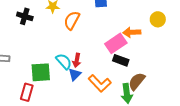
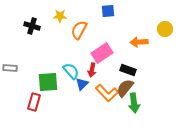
pink rectangle: (116, 43) -> (102, 53), moved
red arrow: (77, 60) -> (92, 70), moved
brown semicircle: (137, 81) -> (125, 88), moved

